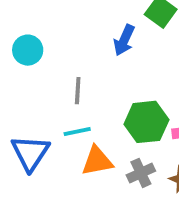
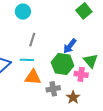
blue arrow: (124, 40) -> (70, 46), moved
cyan circle: (28, 50) -> (23, 12), moved

